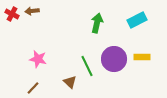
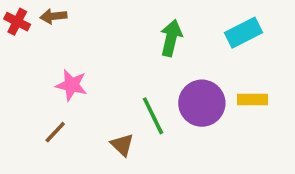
pink star: (38, 59) -> (71, 85), moved
brown line: (33, 88) -> (55, 132), moved

